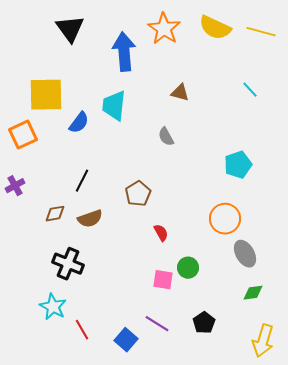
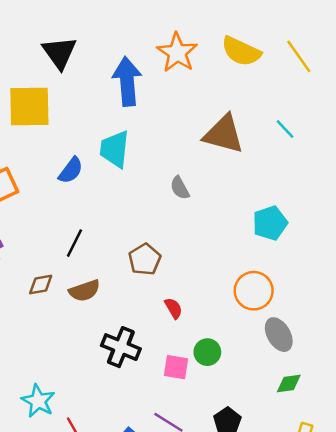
yellow line: (261, 32) -> (299, 56), turned 40
brown triangle: (180, 93) -> (224, 134), moved, size x1.8
yellow square: (46, 95) -> (29, 107), moved
black cross: (68, 264) -> (121, 347), moved

